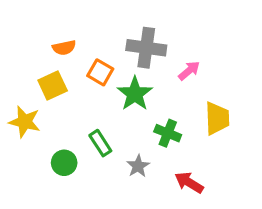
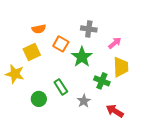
gray cross: (146, 48) -> (89, 29), size x0.7
yellow trapezoid: (217, 118) -> (121, 67), moved

